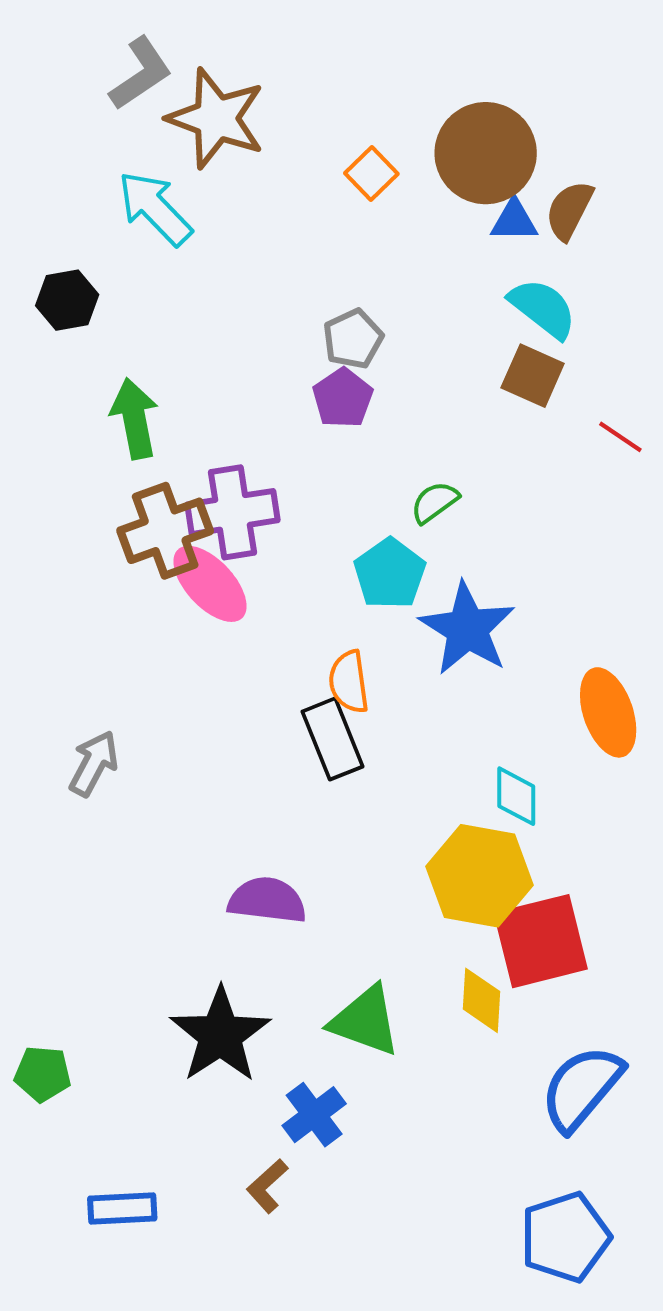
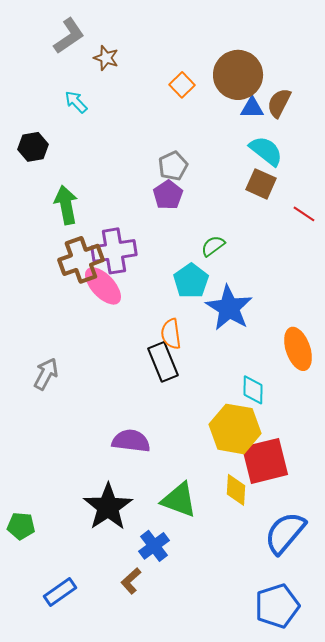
brown star: (216, 118) -> (106, 58), size x0.5
cyan arrow: (155, 208) -> (76, 102), size x0.6
blue rectangle: (122, 1209) -> (60, 592), turned -32

